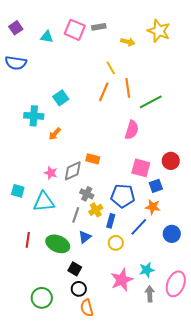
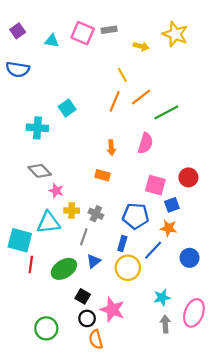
orange line: (128, 88) -> (141, 97), turned 60
orange arrow: (55, 134) -> (111, 148), moved, turned -48
gray diamond: (73, 171) -> (40, 171), moved, turned 70
cyan square: (18, 191) -> (20, 240), moved, size x1.6
yellow cross: (96, 210) -> (72, 210), moved, turned 32
yellow circle: (116, 243) -> (128, 268), size x1.5
green ellipse: (58, 244) -> (64, 269), turned -55
pink star: (122, 280) -> (112, 310), moved, turned -30

